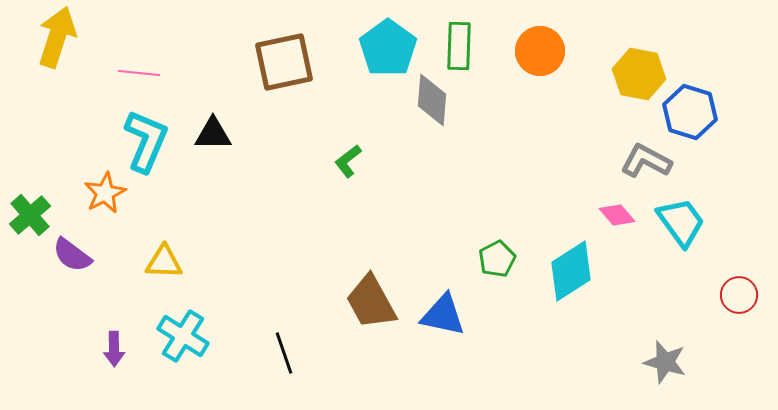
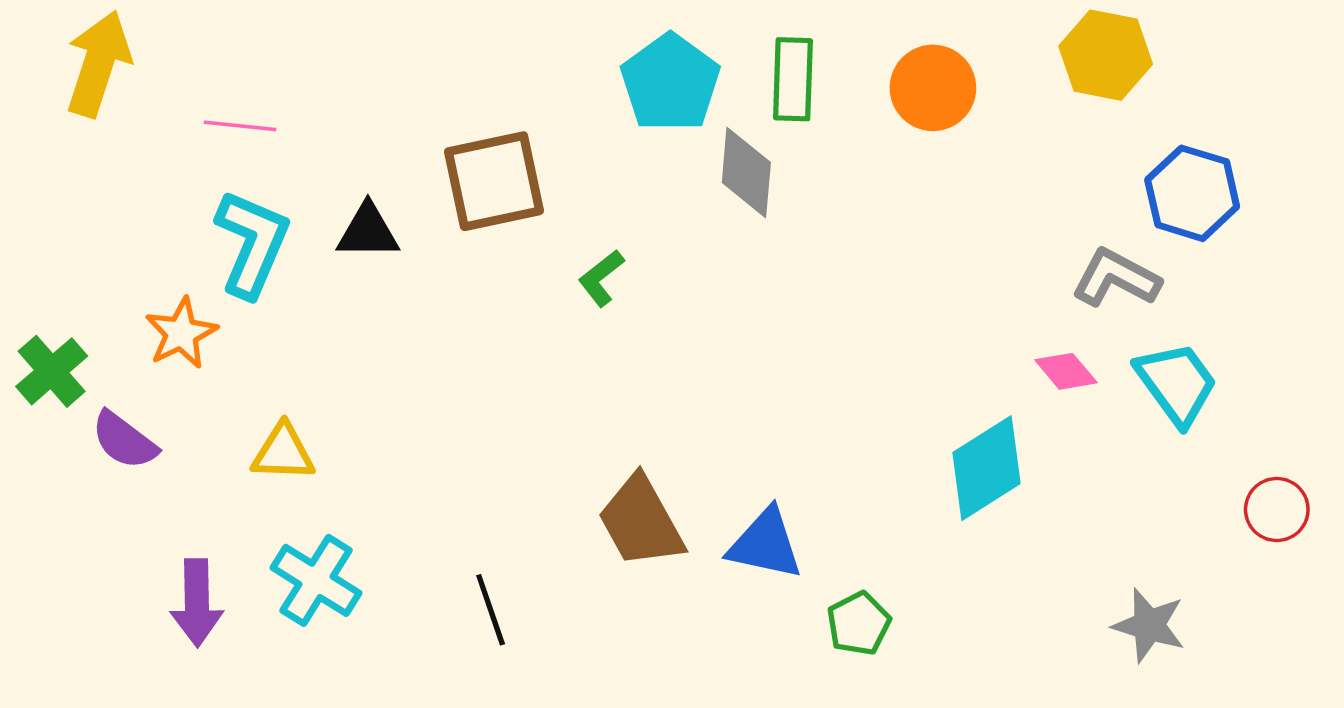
brown square: (284, 62) -> (494, 181), moved
yellow hexagon: (639, 74) -> (1106, 55), moved
green pentagon: (497, 259) -> (859, 624), moved
purple arrow: (114, 349) -> (197, 603), size x1.4

